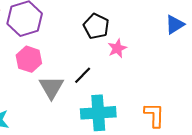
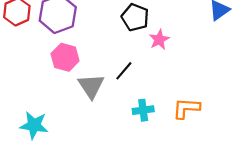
cyan cross: (98, 113) -> (143, 110), size x0.6
orange L-shape: (154, 115) -> (186, 108), moved, turned -84

